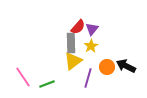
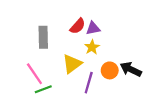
purple triangle: (92, 29) -> (93, 28), turned 40
gray rectangle: (71, 43) -> (43, 37), moved
pink line: (23, 77) -> (34, 74), moved

